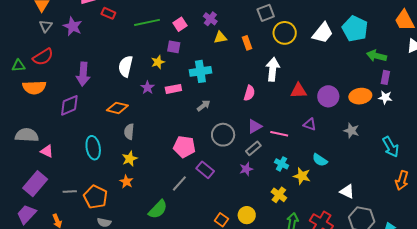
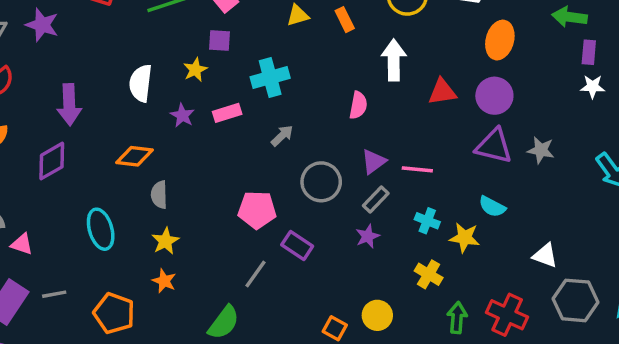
orange ellipse: (360, 96) -> (500, 40), moved, turned -60
purple triangle: (310, 124) -> (494, 146), moved, size x1.6
gray line: (70, 191) -> (54, 294), moved

